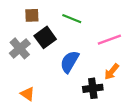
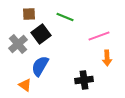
blue semicircle: (70, 62) -> (40, 66), moved
orange arrow: (112, 72) -> (107, 58), moved, turned -42

